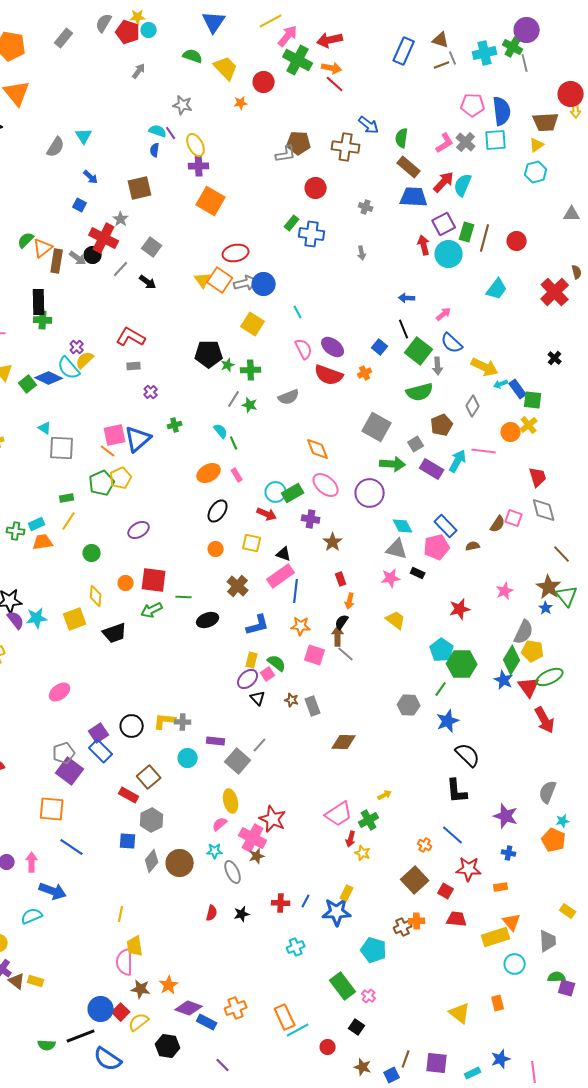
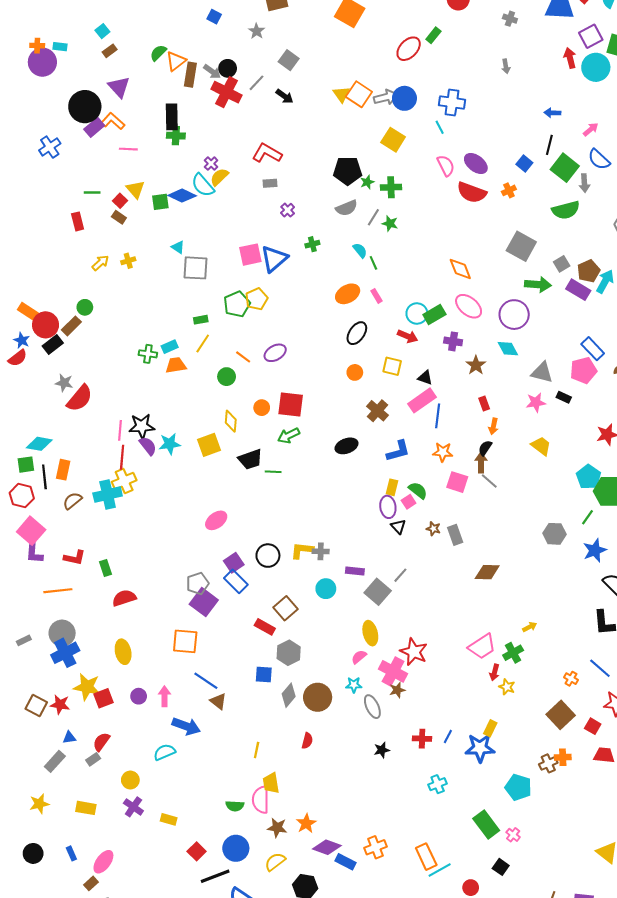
blue cross: (312, 234) -> (452, 102), moved
red cross: (104, 238) -> (227, 92), moved
red ellipse: (236, 253) -> (409, 49), moved, turned -35
black line: (404, 329) -> (549, 145), turned 36
green square: (28, 384) -> (160, 202), turned 30
gray semicircle: (289, 397) -> (347, 208), moved
brown pentagon: (442, 425) -> (589, 271), moved
orange line: (108, 451) -> (243, 357), moved
cyan diamond: (403, 526) -> (508, 349), moved
green line: (184, 597) -> (273, 472), moved
purple ellipse: (248, 679) -> (388, 507), turned -55
pink ellipse: (60, 692) -> (216, 520), moved
red semicircle: (212, 913) -> (307, 741), moved
brown triangle: (17, 981) -> (218, 701), moved
red square: (121, 1012) -> (197, 851), moved
green semicircle: (47, 1045) -> (235, 806), moved

